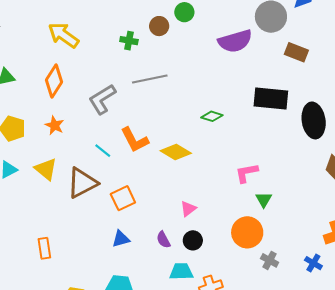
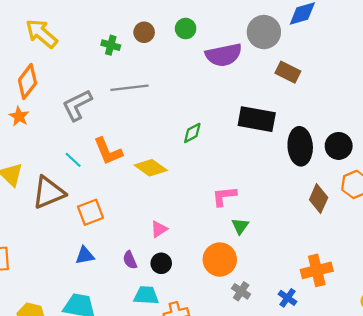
green circle: (184, 12) -> (186, 29), moved
green diamond: (212, 116) -> (192, 133), turned -50
orange star: (55, 125) -> (19, 116), moved

